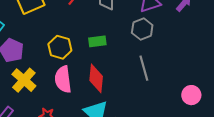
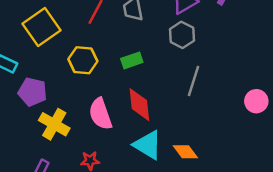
yellow hexagon: (60, 47) -> (83, 60), moved
gray line: (144, 68) -> (193, 81), turned 45

